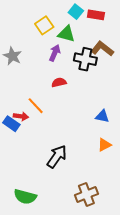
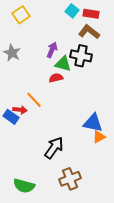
yellow square: (44, 25) -> (21, 15), moved
green triangle: (66, 34) -> (63, 64), moved
brown L-shape: (102, 49) -> (89, 32), moved
blue triangle: (102, 116) -> (93, 123), moved, size x1.5
brown cross: (86, 195) -> (70, 179), moved

